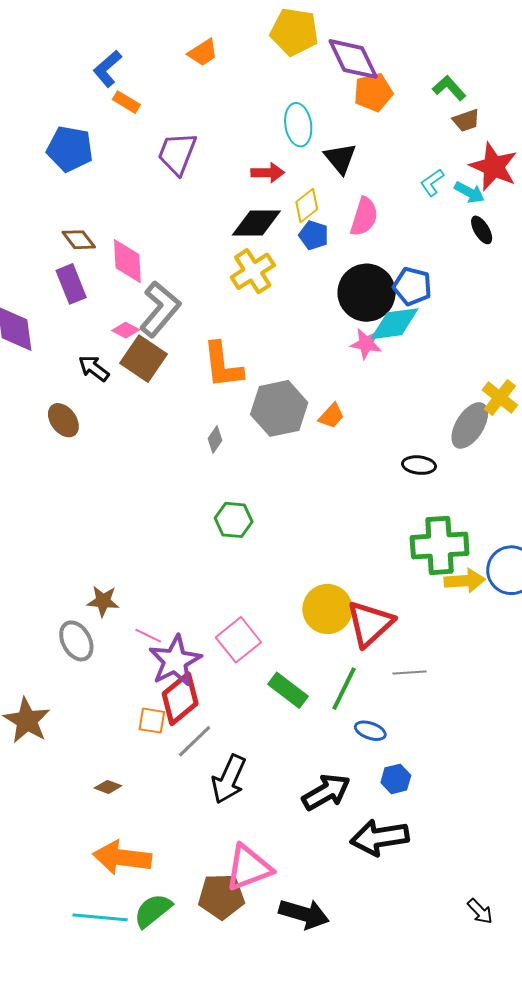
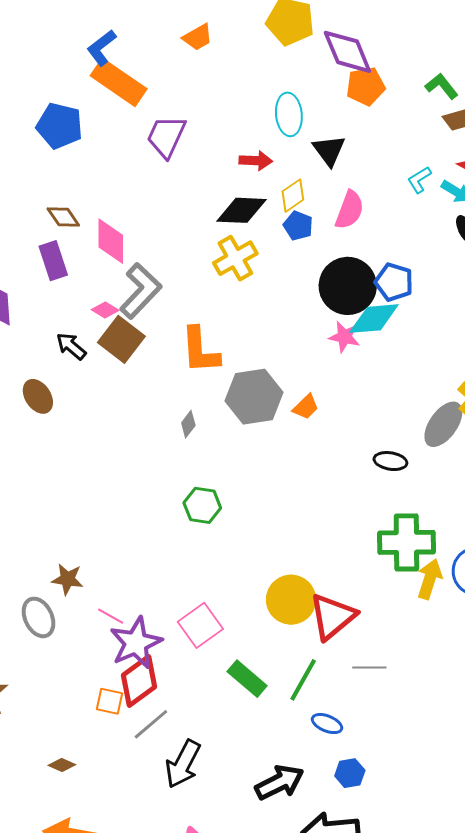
orange rectangle: (126, 102) -> (119, 82), size x2.0
yellow arrow: (465, 581) -> (430, 579), turned -72

